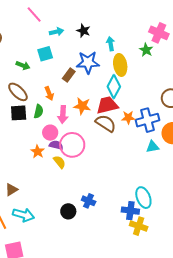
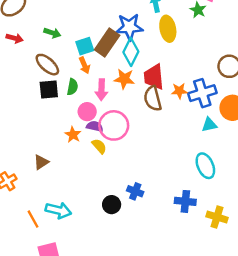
cyan square: (45, 54) -> (85, 46), moved
brown rectangle: (69, 75) -> (107, 43), size x1.6
cyan diamond: (114, 87) -> (131, 52), moved
red trapezoid: (107, 105) -> (154, 77), turned -80
brown semicircle: (106, 123) -> (153, 99), turned -135
brown triangle: (11, 190) -> (41, 162), moved
cyan ellipse: (143, 198) -> (205, 166), moved
yellow cross: (139, 226) -> (217, 217), moved

